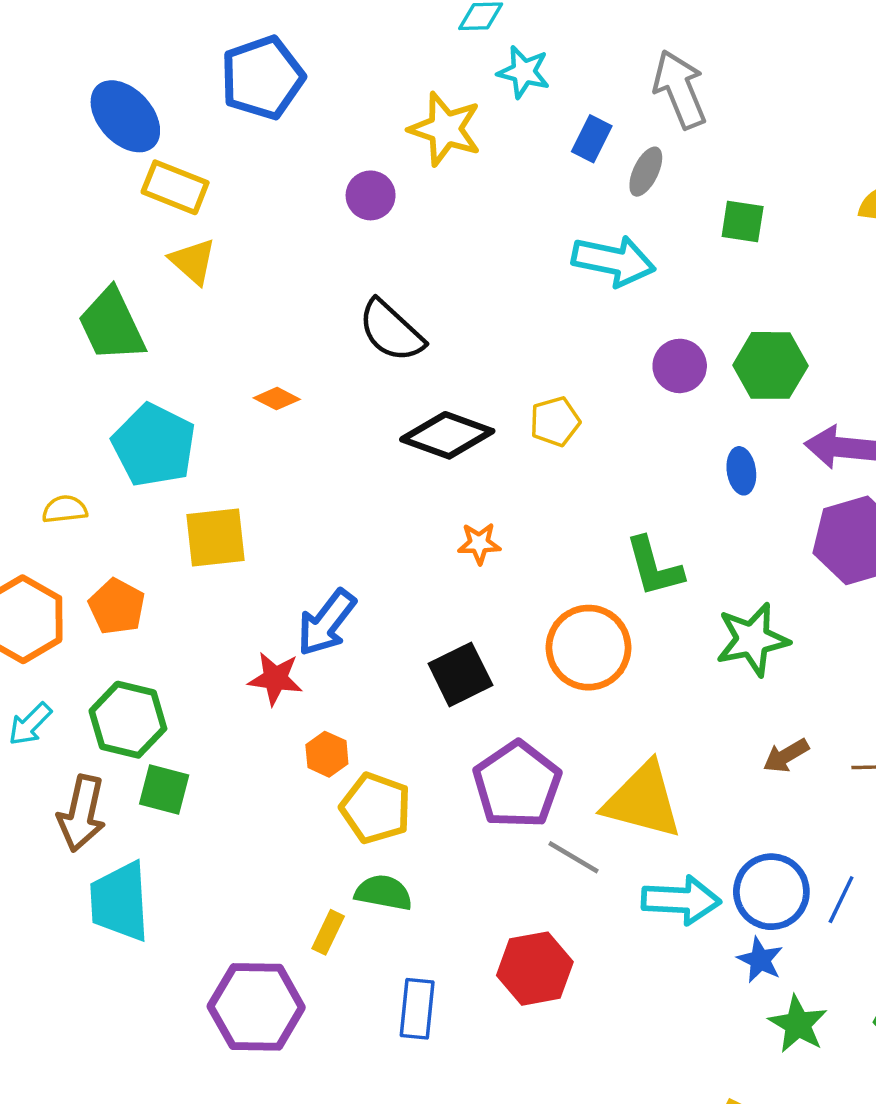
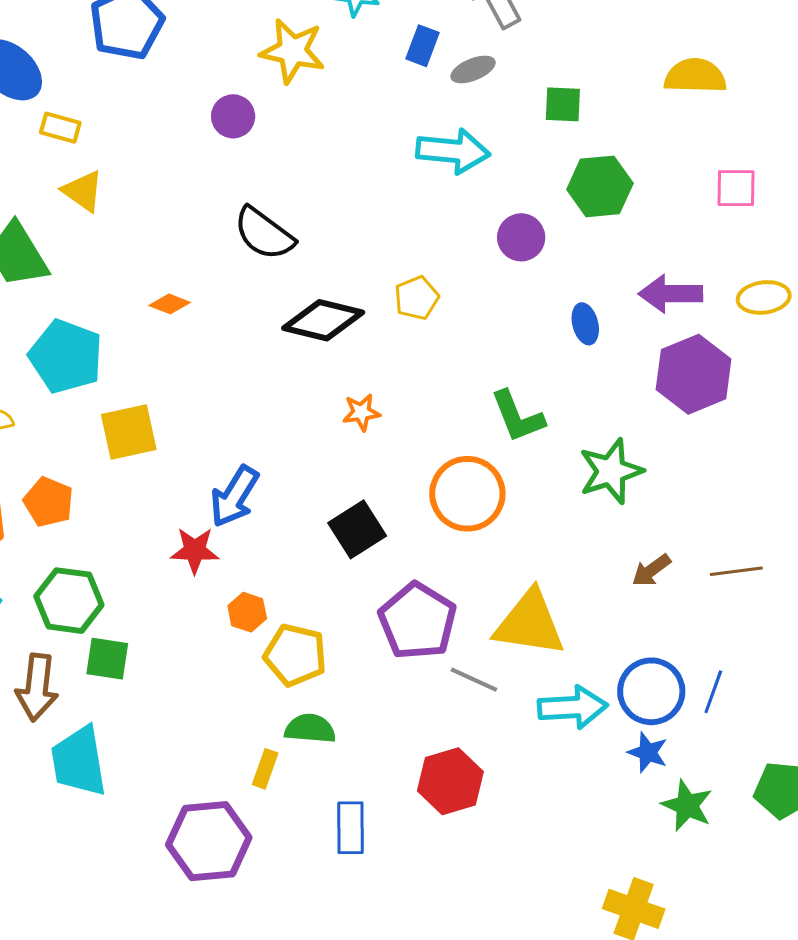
gray ellipse: (646, 172) -> (473, 69), turned 48
yellow rectangle: (175, 187) -> (60, 128), size x0.7
green hexagon: (770, 365) -> (600, 186), moved

